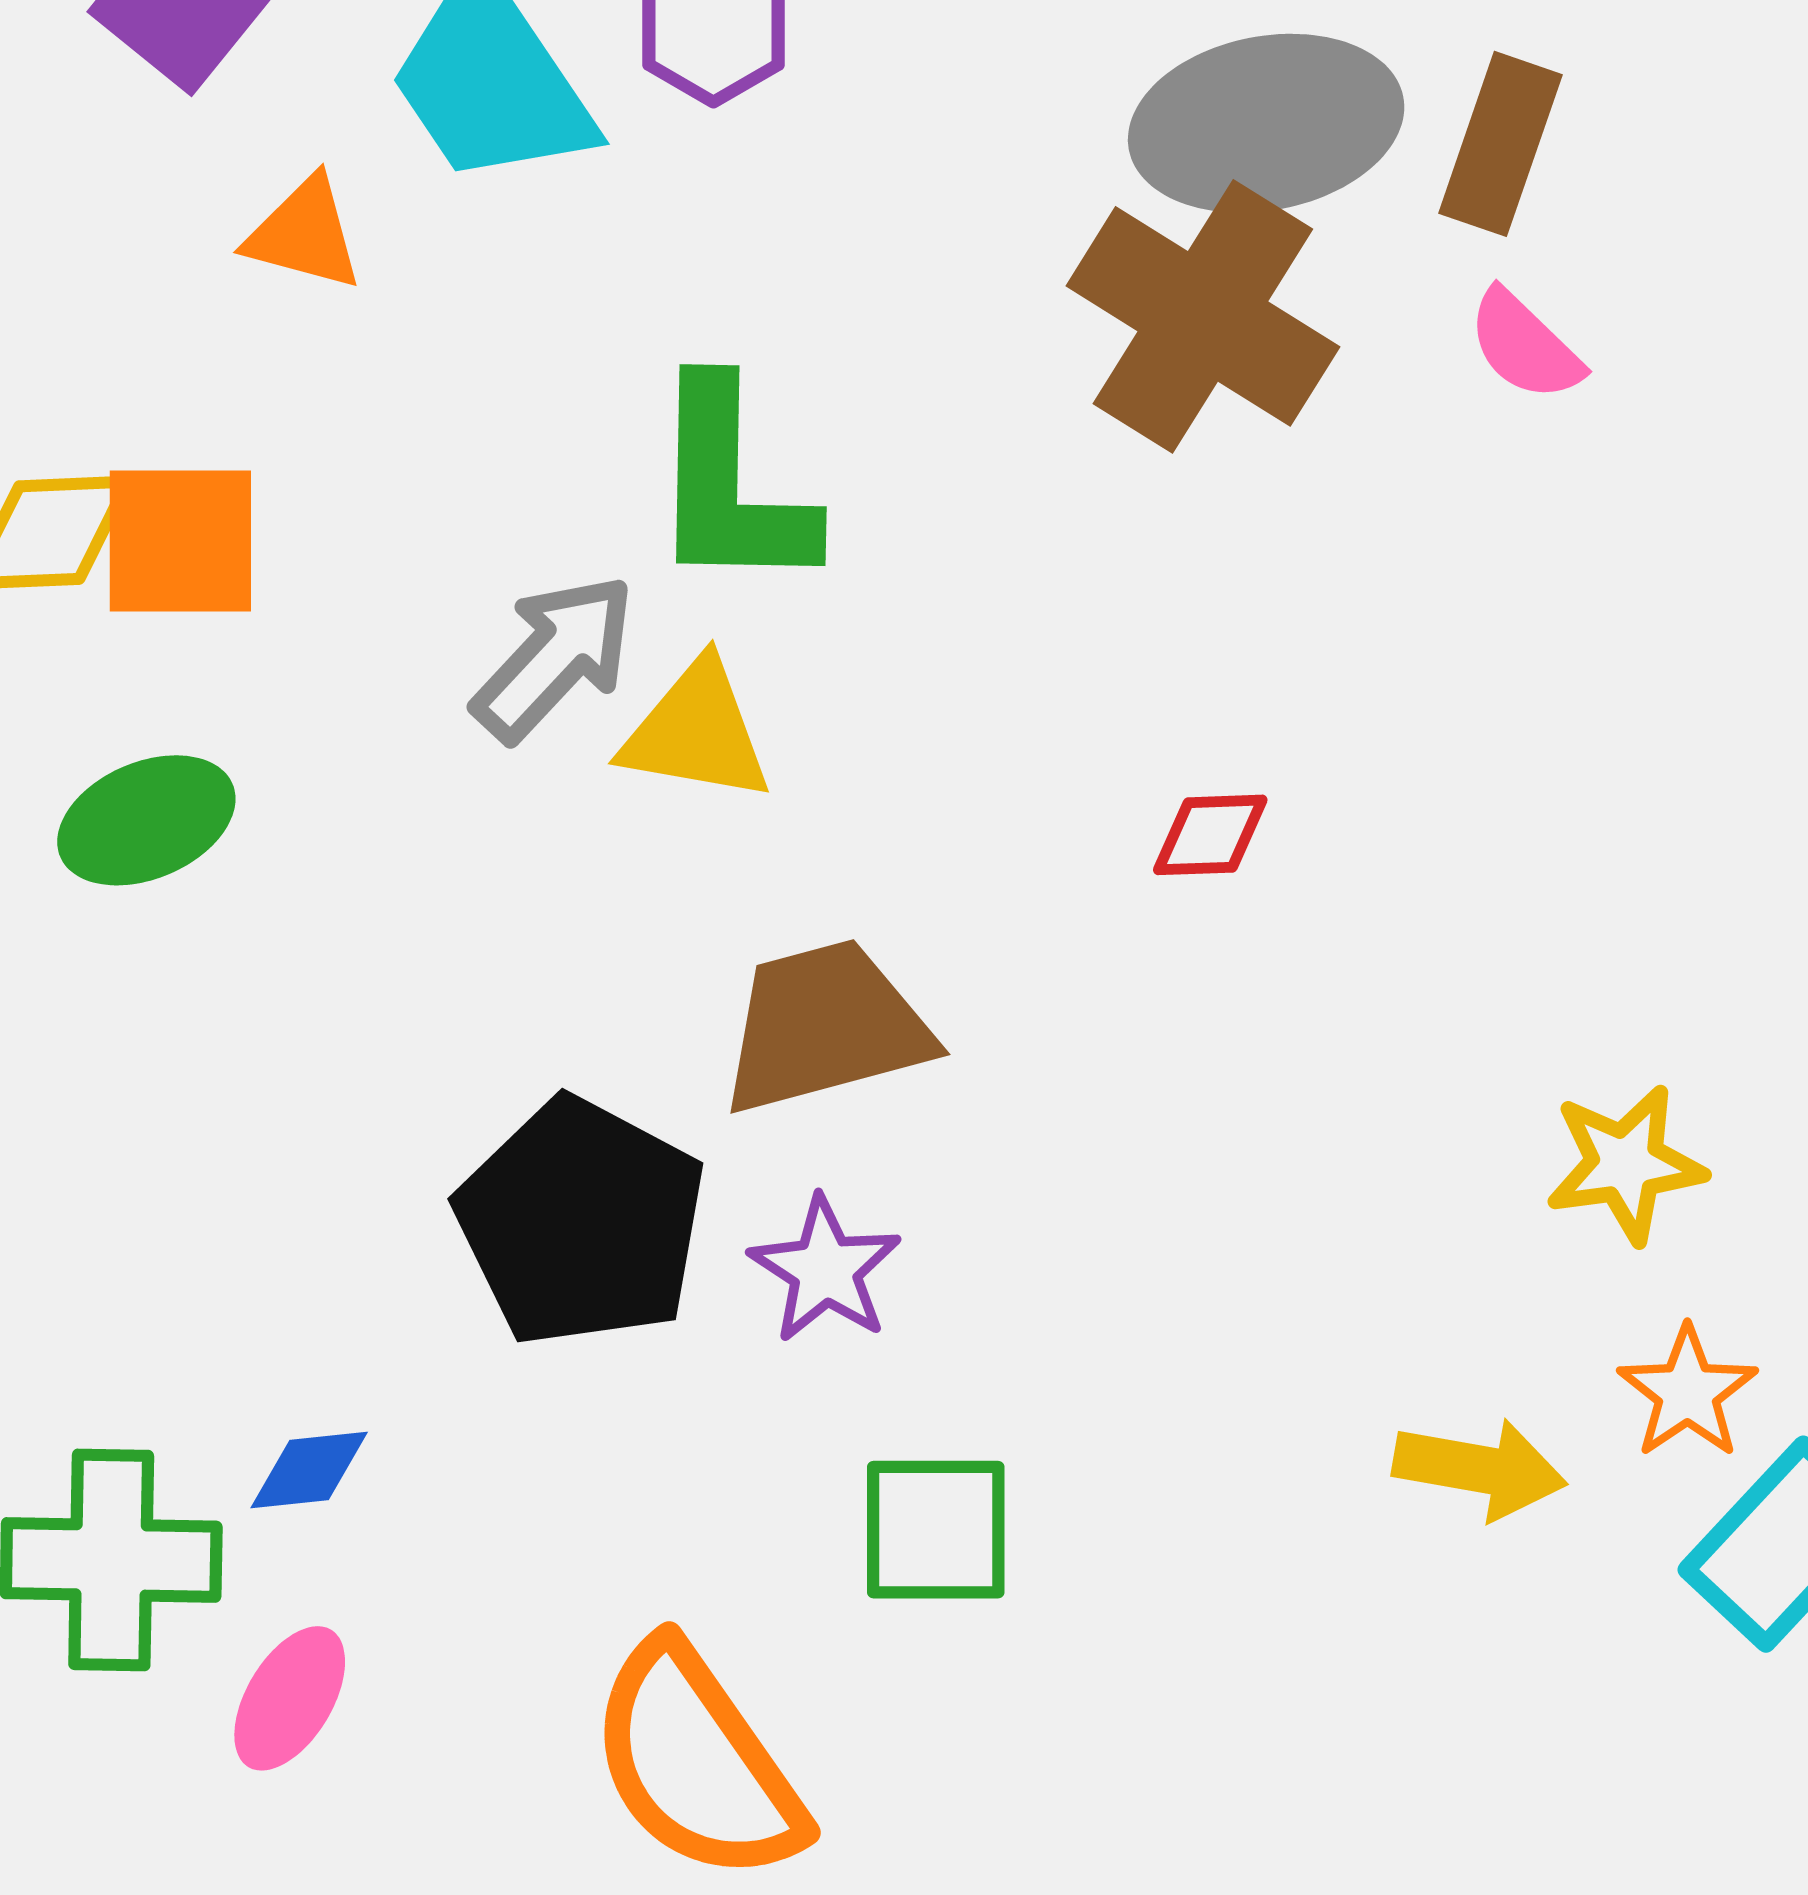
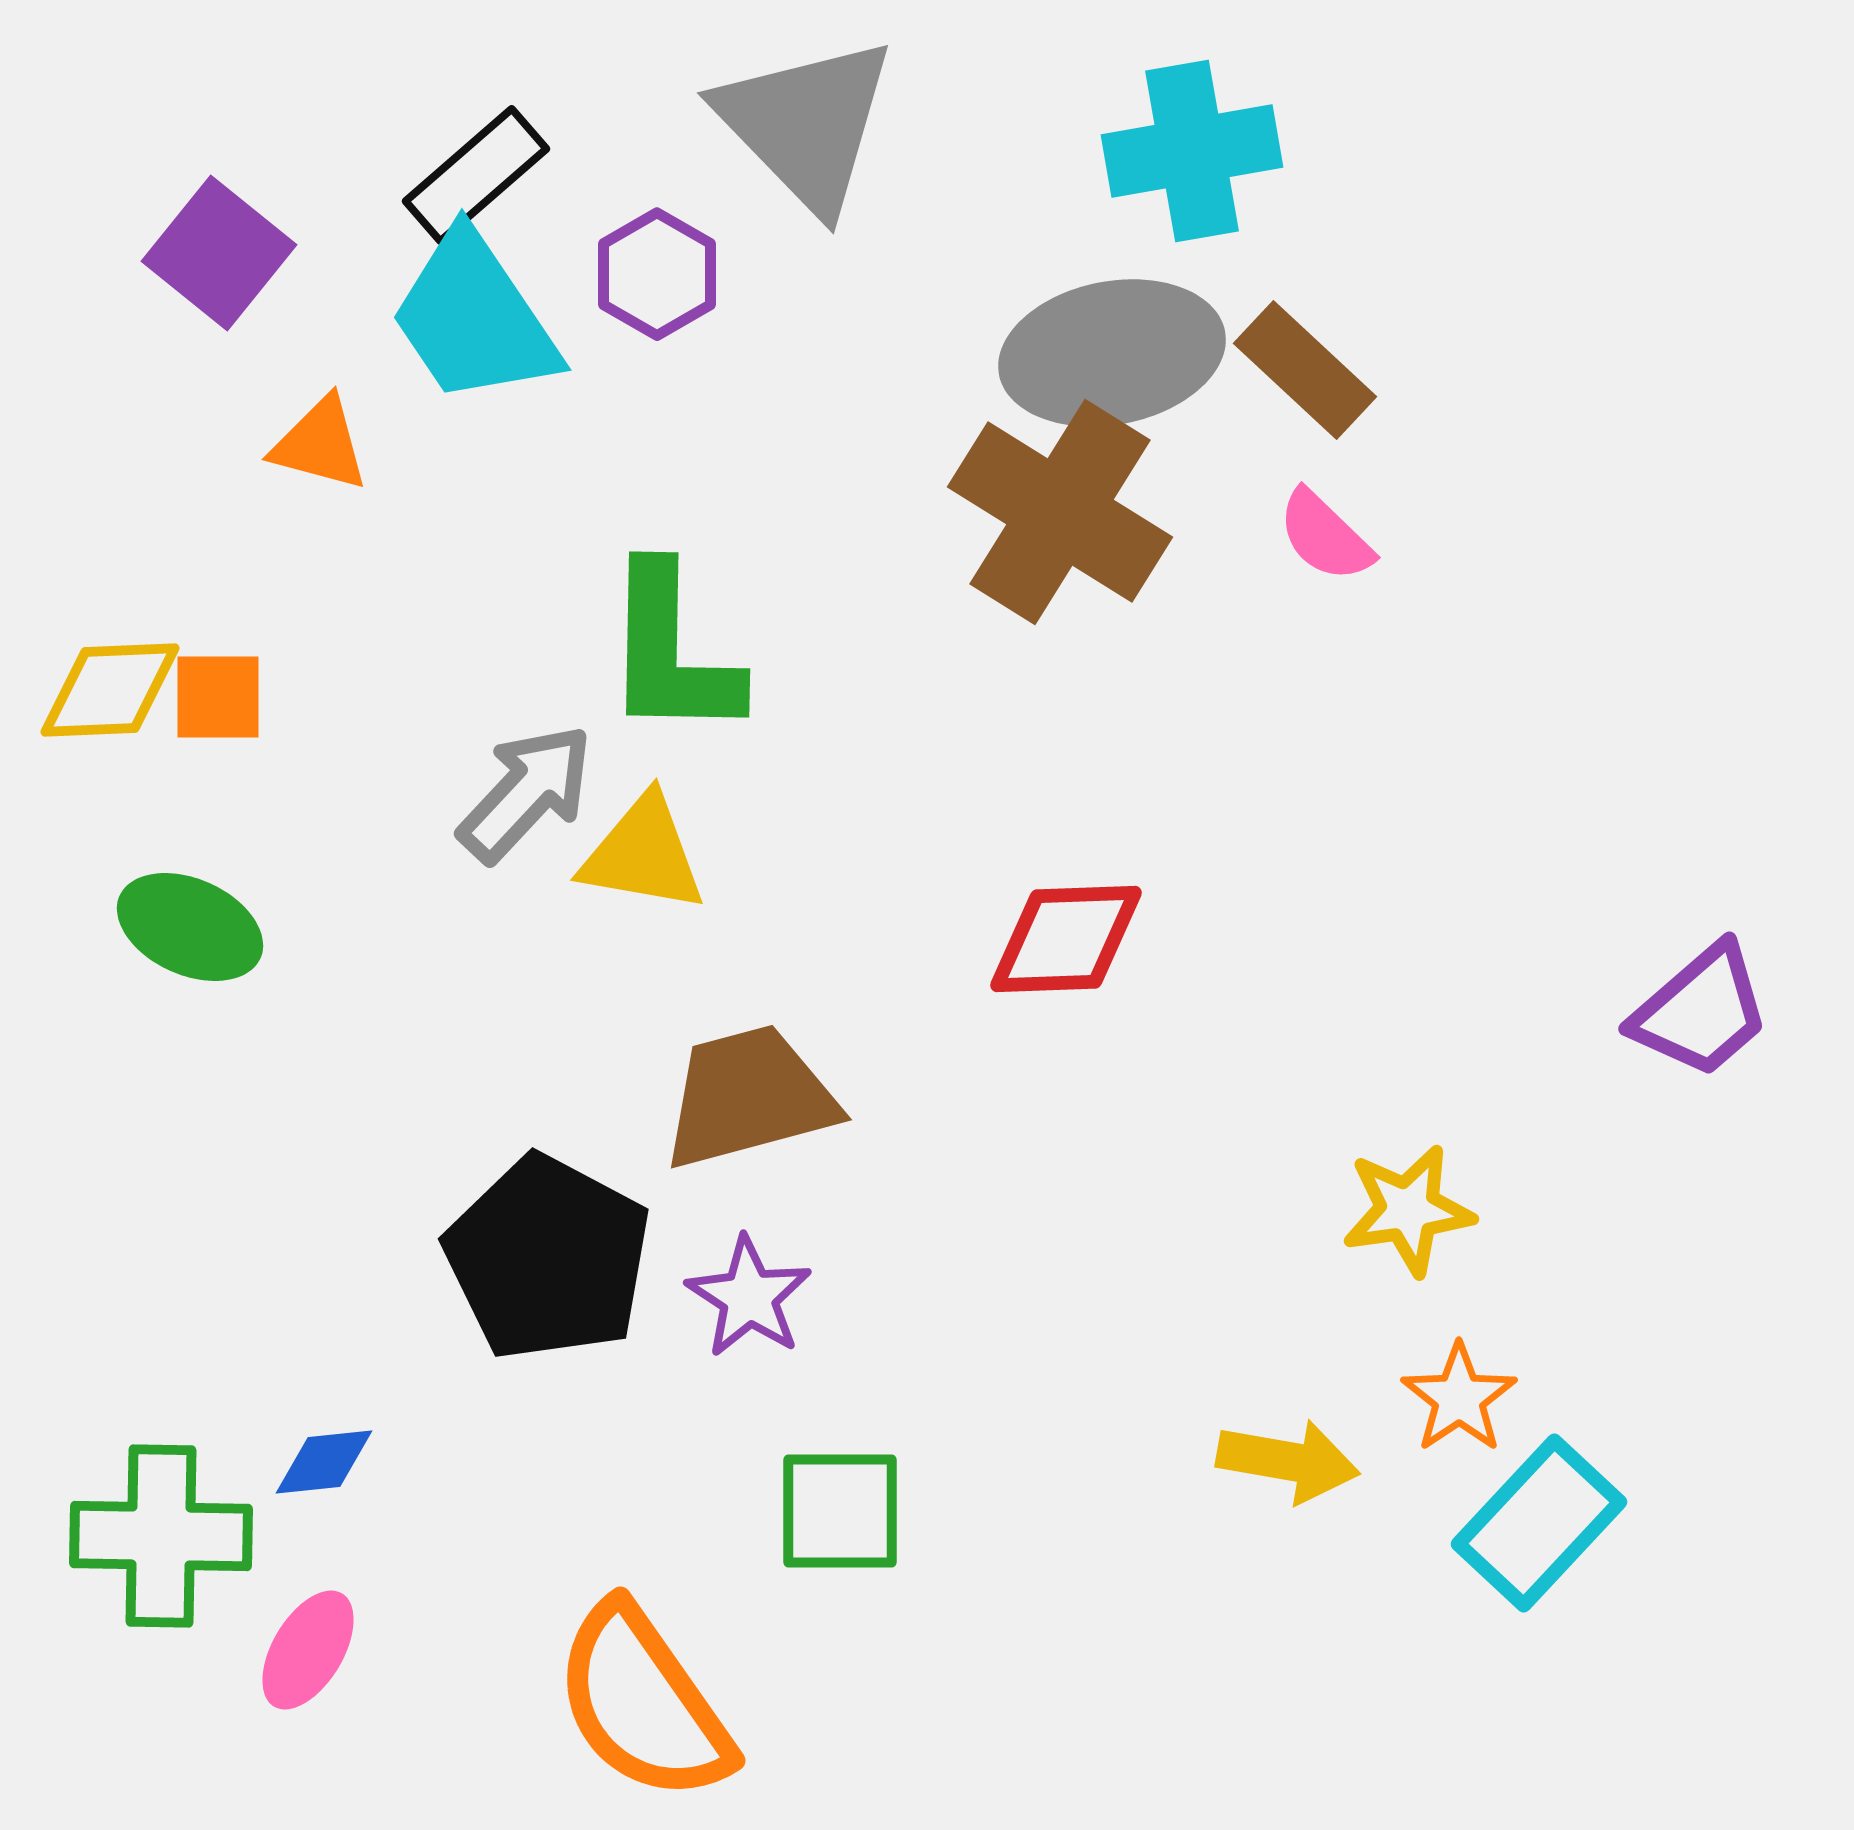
brown rectangle: (1500, 144) -> (1305, 370), turned -66
orange square: (180, 541) -> (218, 697), size x0.7
green ellipse: (146, 820) -> (190, 927), turned 47
red diamond: (1210, 835) -> (1066, 939), size x1.6

